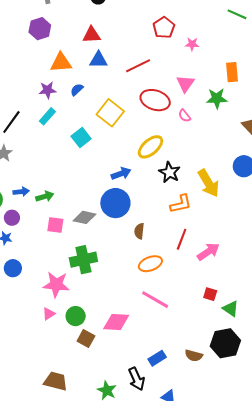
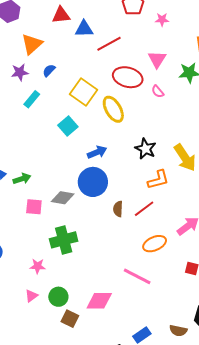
blue triangle: (99, 60) -> (84, 29), moved
orange triangle: (61, 62) -> (32, 44), turned -35
cyan rectangle: (47, 116) -> (32, 99), moved
cyan square: (81, 137) -> (68, 126), moved
yellow ellipse: (150, 147) -> (113, 109), moved, turned -76
red line: (182, 239) -> (144, 209), moved, turned 35
orange ellipse: (150, 264) -> (155, 244), moved
pink star: (56, 285) -> (38, 266), size x0.6

